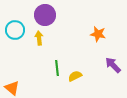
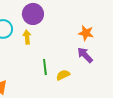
purple arrow: (113, 65) -> (85, 55), moved

